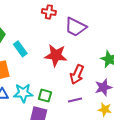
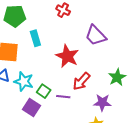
red cross: (49, 12) -> (63, 10), moved
purple line: (75, 100) -> (63, 97), moved

